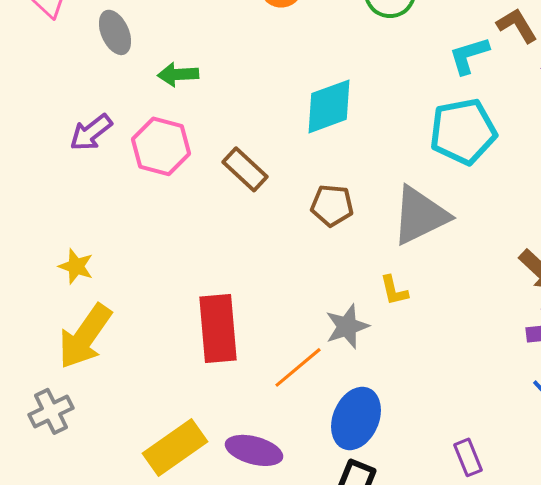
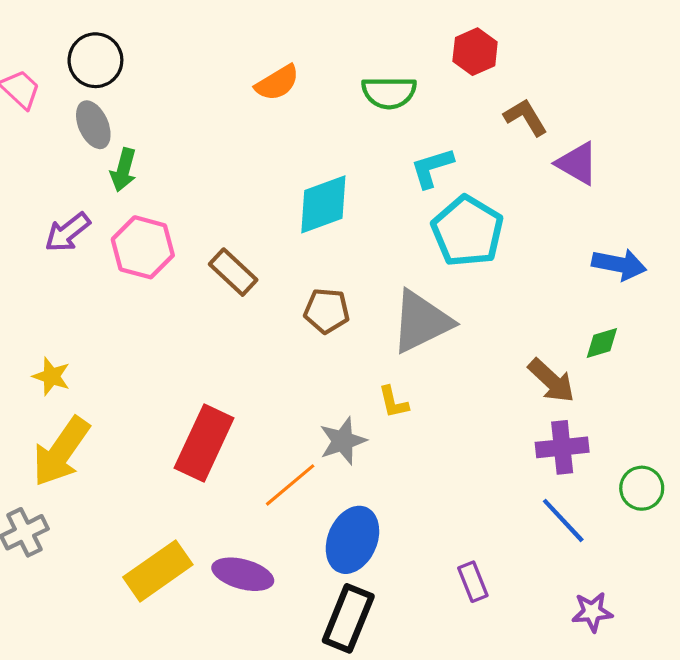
cyan L-shape: (469, 55) -> (432, 168), moved
green arrow: (178, 74) -> (123, 170), moved, turned -72
cyan pentagon: (463, 131) -> (468, 231), turned -30
red rectangle: (218, 328) -> (204, 443), turned 30

